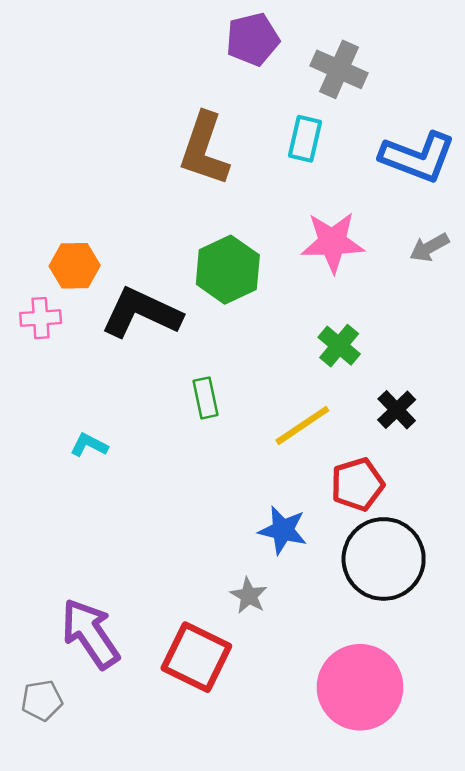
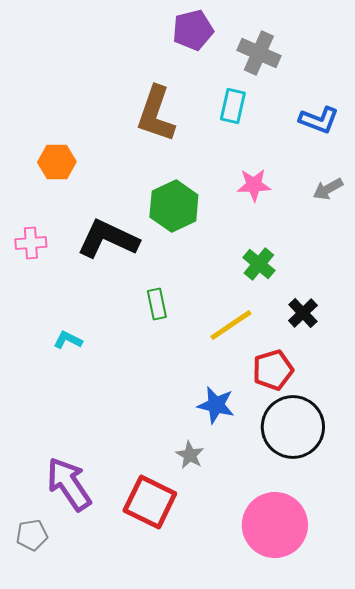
blue L-shape: (418, 157) -> (319, 120), size x0.7
pink star: (333, 242) -> (254, 185), size x0.7
orange hexagon: (75, 266) -> (57, 162), moved

